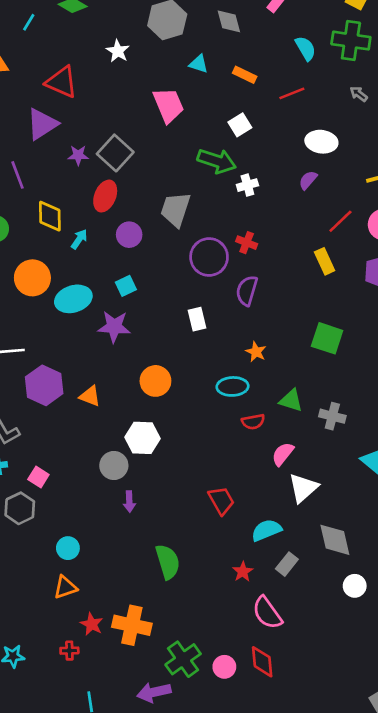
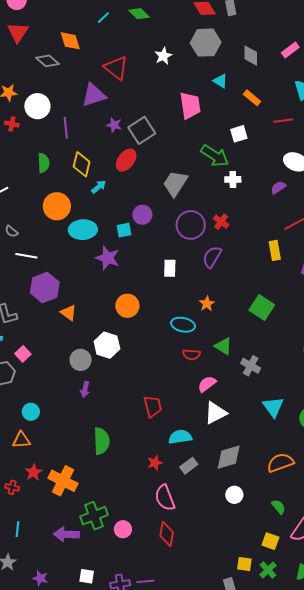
purple circle: (129, 235) -> (142, 215), moved
orange triangle: (90, 396) -> (69, 313), moved
gray diamond: (335, 540) -> (229, 457), turned 72
red diamond: (262, 662) -> (167, 534), moved

